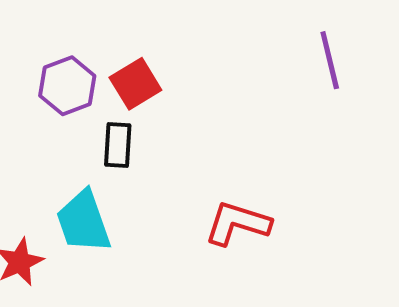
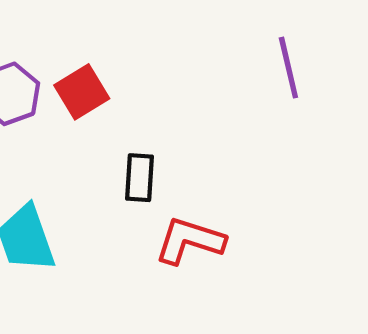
black rectangle: (118, 145) -> (139, 178), moved

